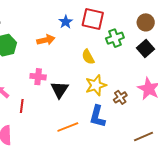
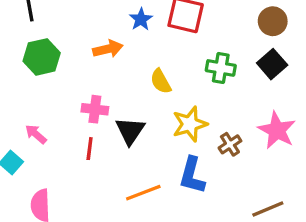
green cross: (115, 38) -> (221, 68), moved, turned 30
yellow semicircle: (88, 57) -> (161, 81), moved
red line: (22, 106) -> (90, 149), moved

